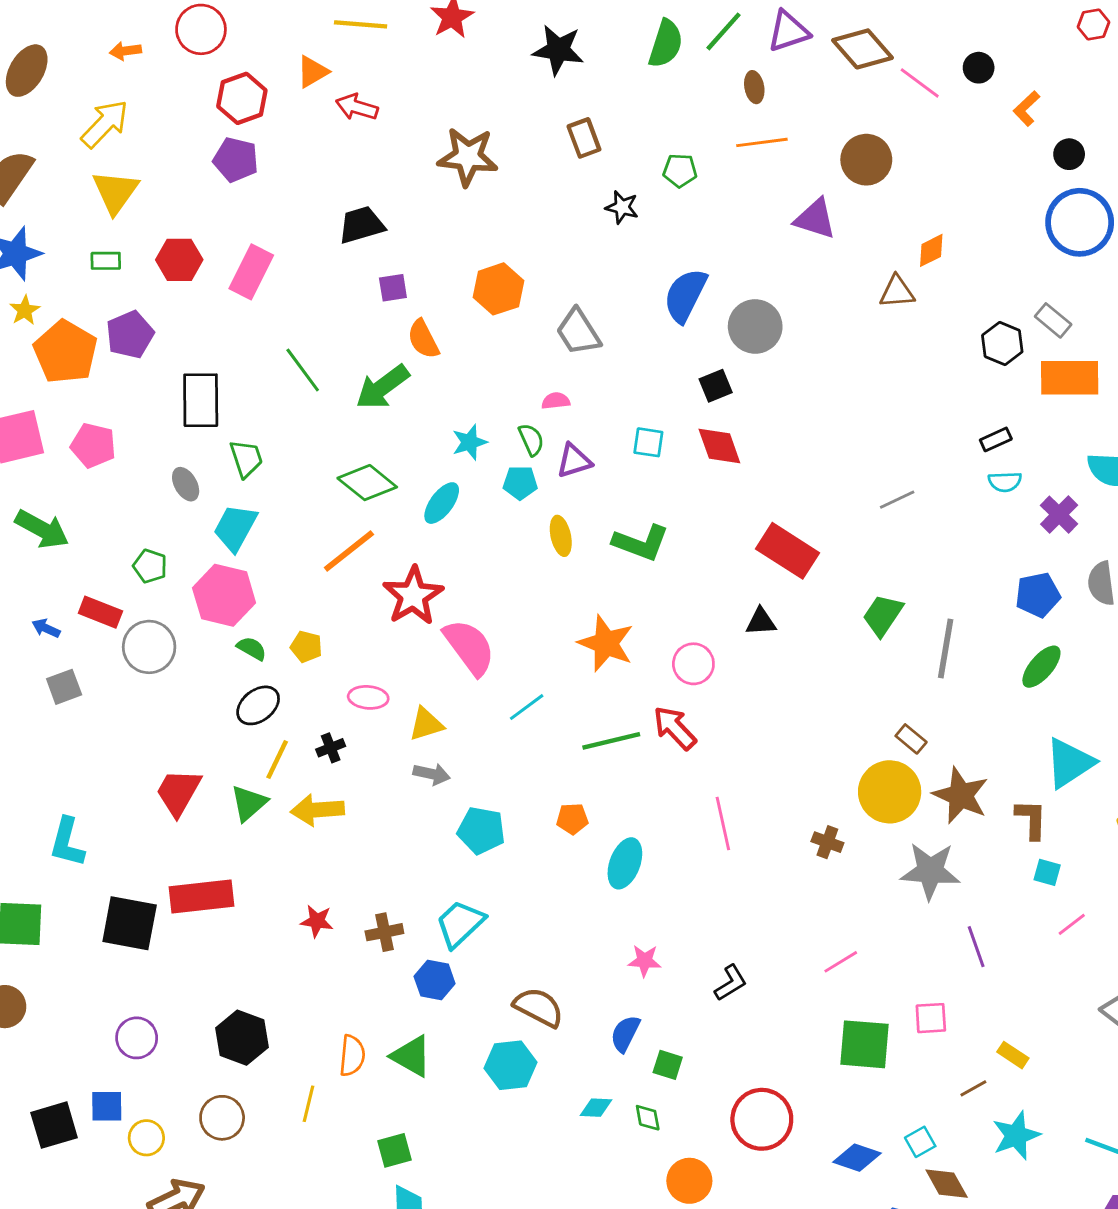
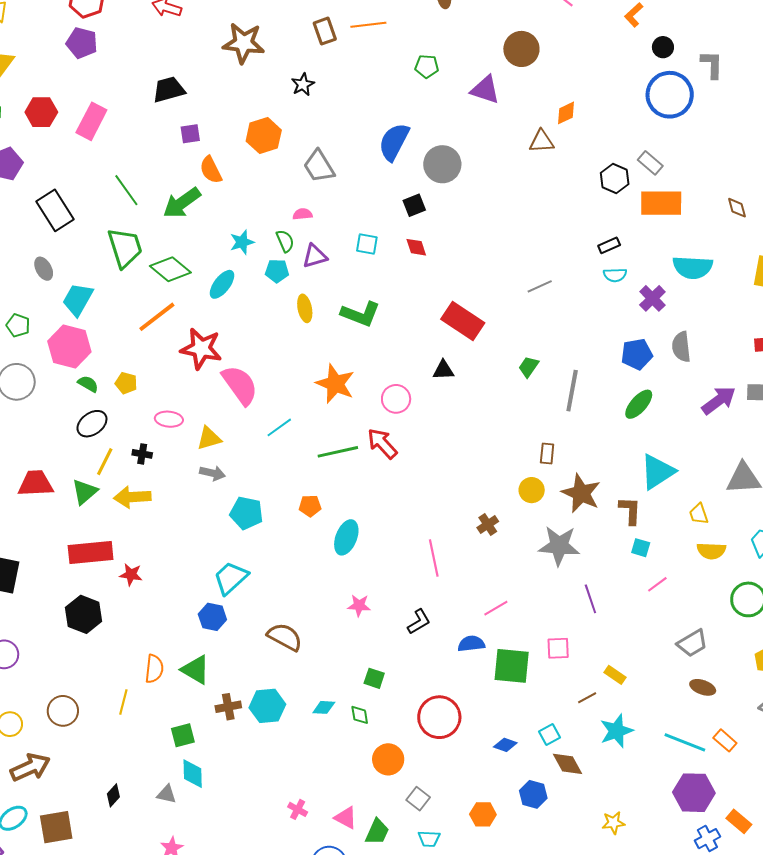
orange line: (762, 142) -> (368, 25), moved
green pentagon: (680, 170) -> (427, 66), moved
black star: (622, 207) -> (303, 84), moved, turned 30
black rectangle: (201, 400) -> (55, 210), turned -33
red diamond: (719, 446) -> (416, 247), size x0.7
green trapezoid: (246, 459) -> (125, 248), moved, size x1.5
red star: (413, 596) -> (201, 349), turned -30
green trapezoid: (883, 615) -> (529, 367), size x0.7
brown rectangle: (911, 739) -> (547, 453), turned 55
black cross: (331, 748) -> (142, 454), turned 30
red trapezoid: (178, 792) -> (36, 483), turned 57
yellow circle: (890, 792) -> (532, 490), size x0.6
pink line: (723, 824) -> (434, 558), moved
brown cross: (827, 842) -> (488, 525), turned 35
red rectangle: (202, 896) -> (91, 552), moved
brown cross: (384, 932) -> (228, 707), moved
blue semicircle: (625, 1034) -> (471, 644), moved, turned 56
black hexagon: (242, 1038) -> (84, 614), moved
cyan hexagon: (510, 1065) -> (267, 706), moved
blue diamond: (857, 1158) -> (505, 745), size x0.7

